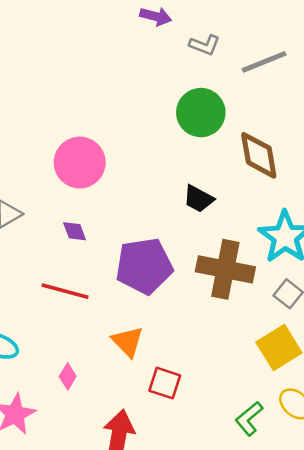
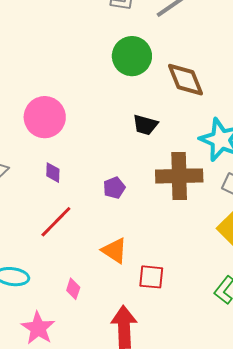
purple diamond: (75, 231) -> (53, 173), turned 35
purple pentagon: (144, 266) -> (114, 188), size x0.5
red line: (65, 291) -> (56, 222), turned -48

